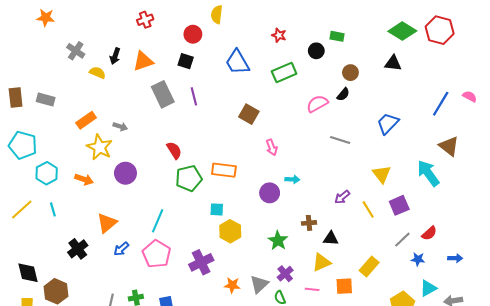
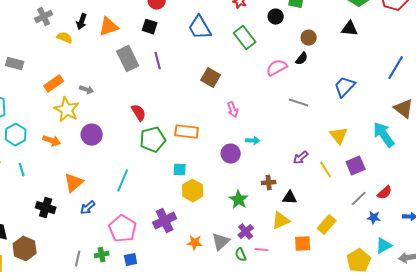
gray cross: (76, 51) -> (44, 17), turned 30
green rectangle: (284, 73) -> (245, 38), turned 75
black cross: (78, 249) -> (46, 208), turned -36
pink pentagon: (157, 254) -> (123, 229), moved
pink line: (312, 289) -> (262, 250), moved

